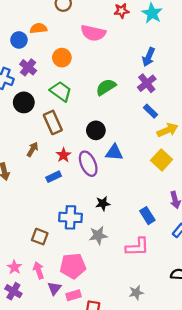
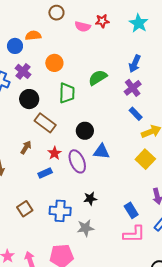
red star: (121, 11) -> (102, 21), moved
pink semicircle: (93, 33) -> (83, 27), moved, size x0.7
green semicircle: (106, 87) -> (98, 78), moved
green trapezoid: (61, 91) -> (67, 93), moved, turned 55
black circle: (24, 102) -> (29, 99), moved
brown rectangle: (53, 122) -> (45, 123), turned -30
brown square: (40, 237) -> (25, 209), moved, turned 35
pink L-shape: (137, 247) -> (134, 234), moved

